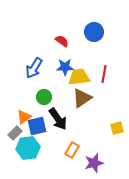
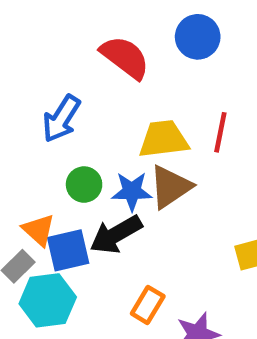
red semicircle: (62, 41) -> (125, 57), size x1.6
blue star: (65, 67) -> (132, 191), moved
orange triangle: (24, 117) -> (39, 230), turned -42
black arrow: (58, 119) -> (116, 235), turned 95

